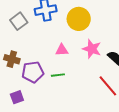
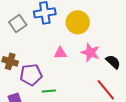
green line: (58, 75) -> (49, 91), moved

